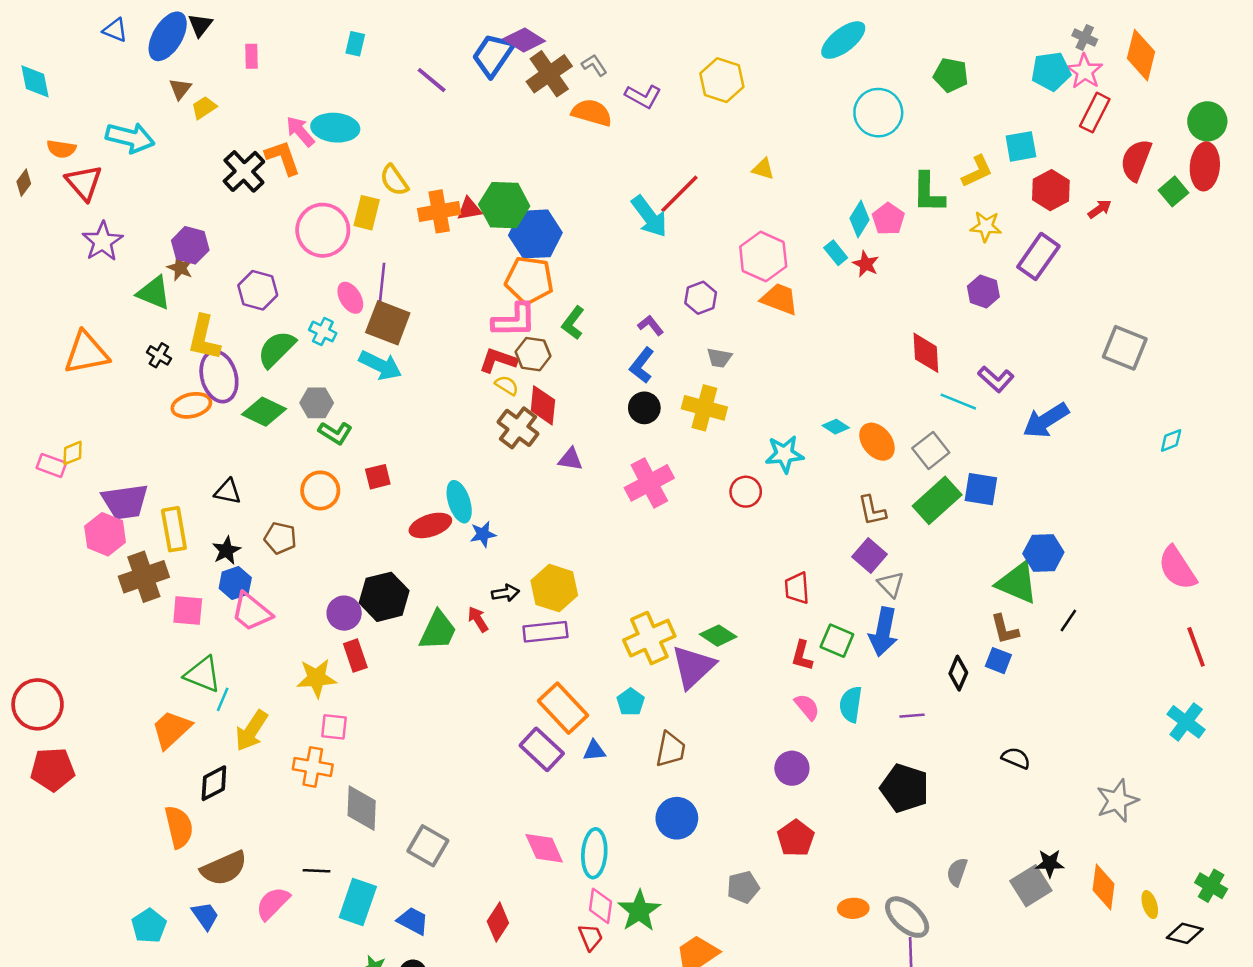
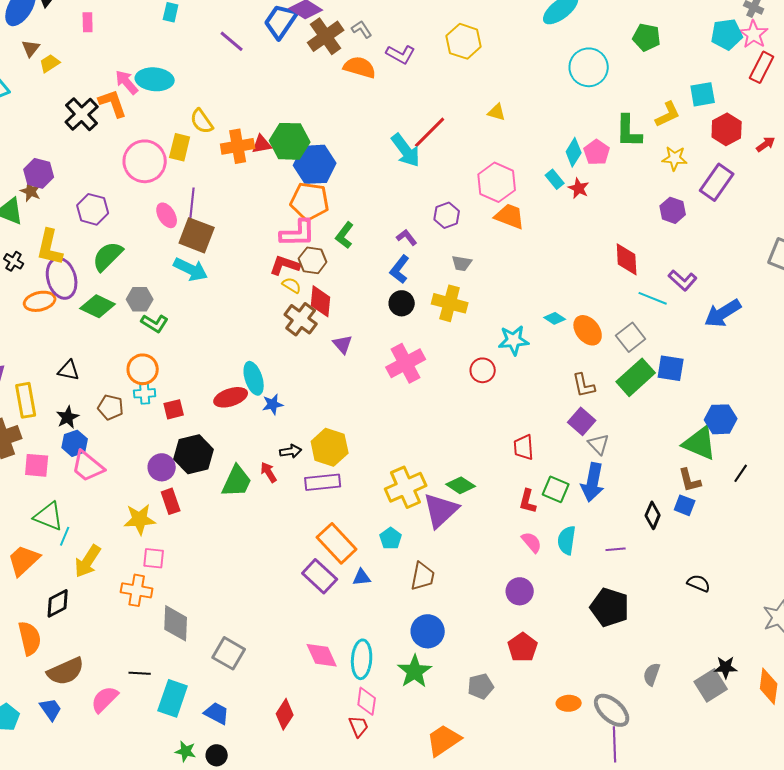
cyan cross: (323, 332) -> (145, 393), moved, turned -30
purple triangle: (571, 459) -> (343, 344), turned 40
red square: (378, 477) -> (174, 409), moved
green star: (639, 911) -> (415, 671), moved

